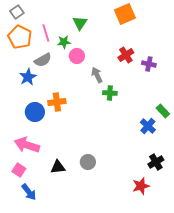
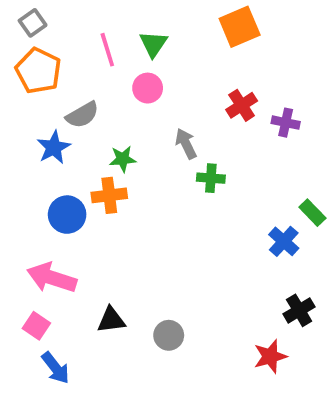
pink line: (46, 33) -> (107, 50), moved
green star: (64, 42) -> (123, 159), moved
pink circle: (77, 56) -> (148, 88), moved
gray circle: (88, 162) -> (169, 335), moved

